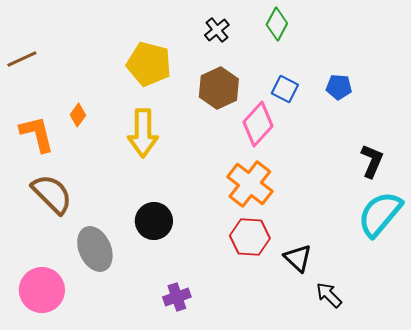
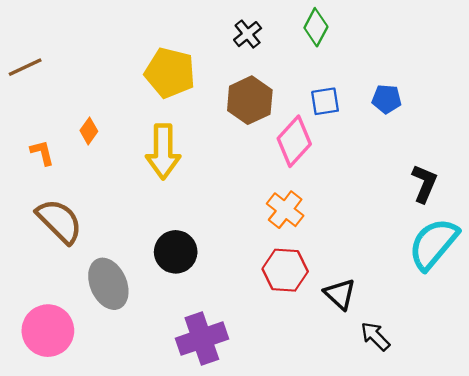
blue square: (285, 89) -> (325, 101), turned -36
orange L-shape: (37, 134) -> (42, 153), size x0.6
orange cross: (250, 184) -> (285, 210), size x0.7
purple cross: (177, 297) -> (202, 339), size x1.6

